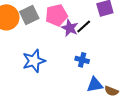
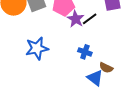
blue triangle: (95, 85) -> (95, 78), turned 42
brown semicircle: (111, 91) -> (106, 68), moved

